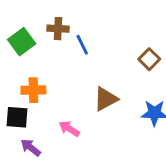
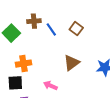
brown square: (149, 59) -> (76, 29), moved

